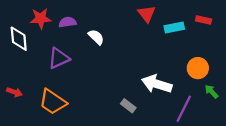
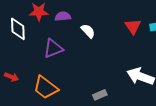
red triangle: (147, 14) -> (133, 26), moved
gray rectangle: (128, 106) -> (100, 95), moved, turned -64

